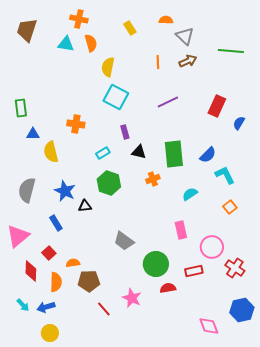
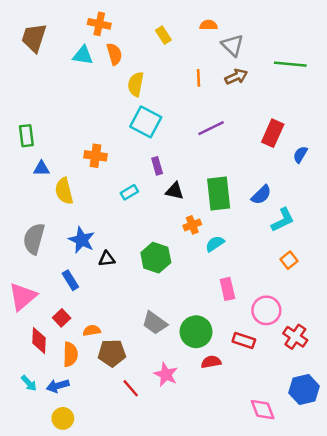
cyan L-shape: (225, 175) -> (283, 220), turned 90
green hexagon: (109, 183) -> (156, 258), moved
cyan semicircle: (190, 194) -> (215, 244), moved
gray trapezoid: (124, 241) -> (155, 323), moved
red rectangle: (194, 271) -> (244, 341), turned 30

